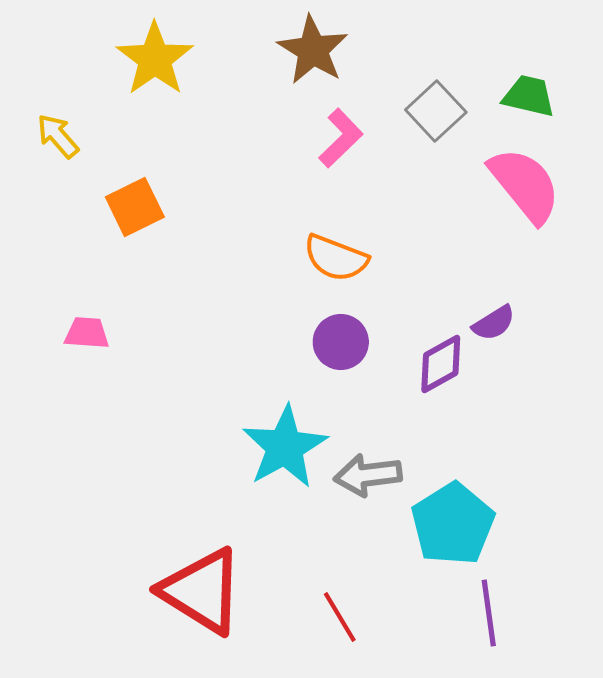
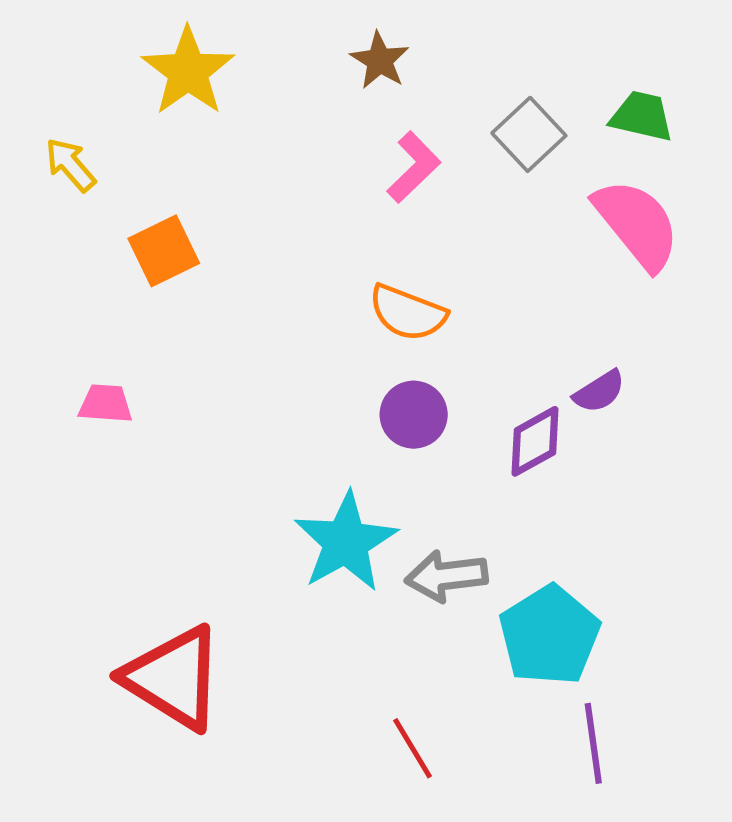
brown star: (313, 50) -> (380, 60), size x0.7
red triangle: (202, 591) -> (173, 678), moved

